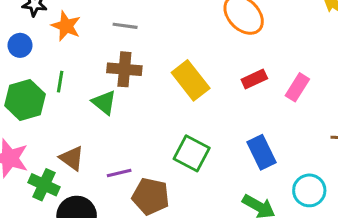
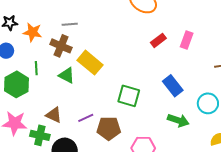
brown cross: (124, 69) -> (61, 46), moved, turned 30
yellow rectangle: (191, 80) -> (90, 63), moved

